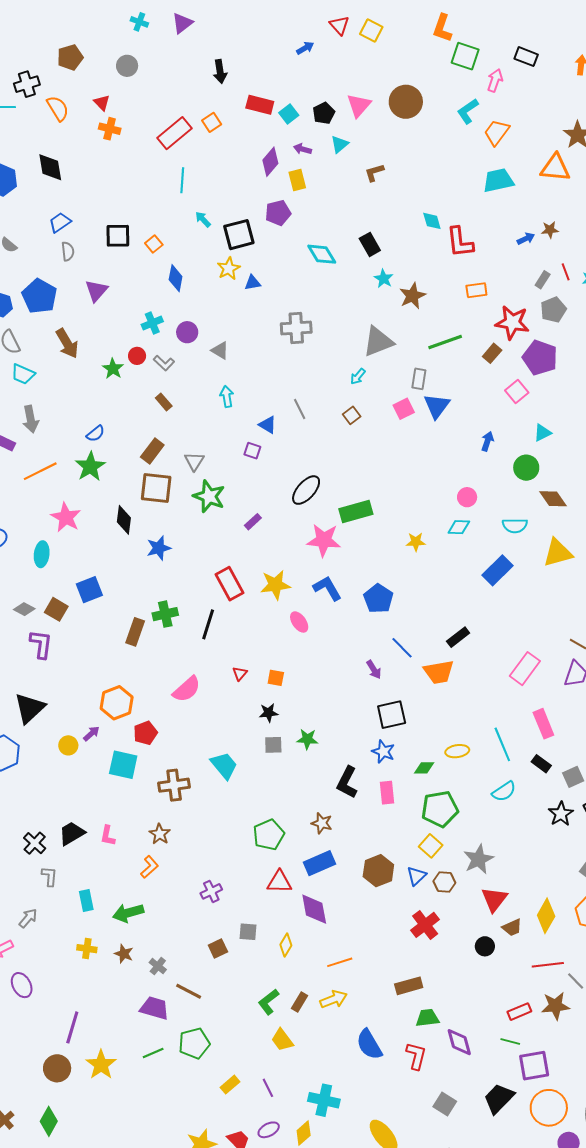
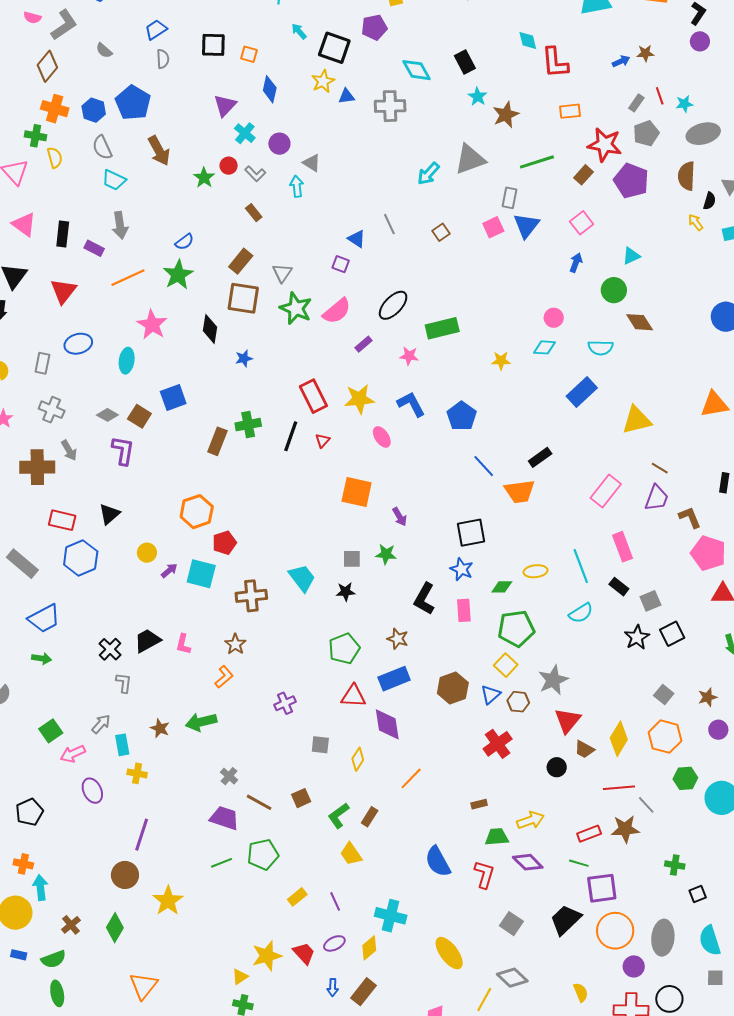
black square: (239, 235) -> (334, 48), turned 32
orange square: (154, 244) -> (249, 54), turned -36
purple triangle: (96, 291) -> (225, 105), moved
cyan cross: (152, 323) -> (245, 133), turned -30
gray cross: (296, 328) -> (390, 106), moved
cyan arrow: (358, 376) -> (428, 174), moved, size x1.4
pink square: (517, 392) -> (582, 223), moved
cyan arrow: (227, 397) -> (297, 186), moved
purple rectangle: (253, 522) -> (363, 344), moved
pink star: (324, 540) -> (409, 356), size x0.6
blue star: (159, 548) -> (244, 358), size x0.7
yellow triangle: (558, 553) -> (637, 420), moved
purple arrow: (374, 670) -> (400, 517), moved
red triangle: (240, 674) -> (323, 441), moved
orange square: (276, 678) -> (357, 492), size x1.8
pink semicircle: (187, 689) -> (337, 311), moved
black triangle: (30, 708) -> (109, 514), size x0.7
black star: (269, 713) -> (346, 592), moved
purple arrow: (91, 734) -> (169, 571), moved
cyan rectangle: (86, 901) -> (122, 745), moved
brown trapezoid: (512, 928) -> (584, 749), turned 50
brown square: (218, 948) -> (301, 798), moved
yellow cross: (87, 949) -> (137, 773), moved
brown star: (124, 954) -> (160, 728), moved
orange line: (340, 962) -> (411, 778), turned -30
brown rectangle: (409, 986) -> (479, 804), size x0.6
yellow arrow: (334, 999) -> (531, 820), moved
purple diamond: (459, 1042) -> (528, 862), turned -32
yellow star: (101, 1065) -> (168, 901), moved

